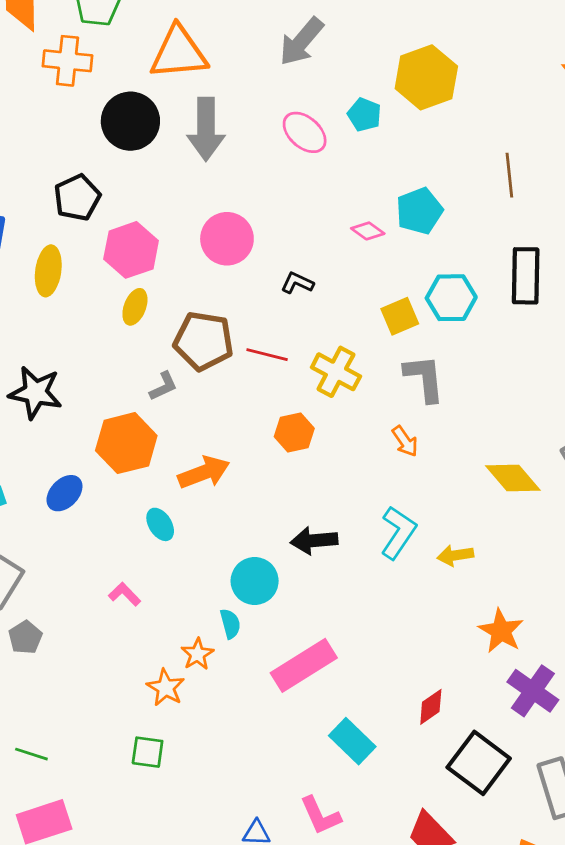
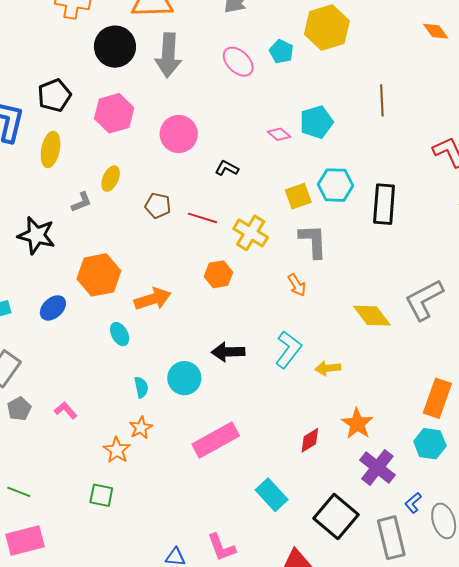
black pentagon: (77, 198) -> (54, 95), moved
pink hexagon: (131, 250) -> (114, 113), moved
black rectangle: (526, 276) -> (384, 204), moved
brown pentagon: (203, 341) -> (158, 206), size x0.6
gray L-shape: (163, 386) -> (81, 202), moved
pink L-shape: (125, 594) -> (66, 410), moved
cyan semicircle: (230, 624) -> (141, 387), moved
red diamond: (431, 707) -> (310, 440), moved
cyan rectangle: (352, 741) -> (272, 495), moved

